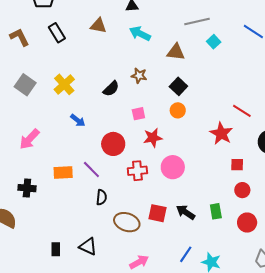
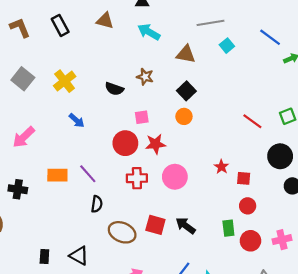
black semicircle: (111, 89) -> (114, 89), turned 60
red star: (221, 133) -> (222, 167), moved, size x0.6
red circle: (113, 144) -> (125, 143), moved
green rectangle: (216, 211) -> (228, 228), moved

